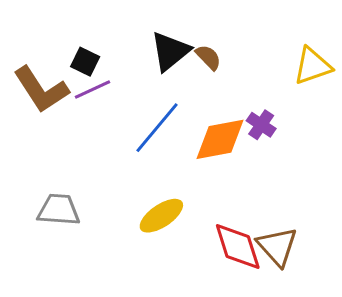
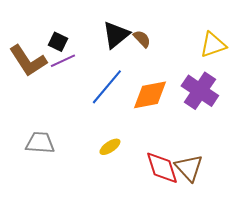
purple cross: (261, 125) -> (200, 91), moved, size x1.8
yellow ellipse: (161, 216) -> (110, 147), size x0.7

